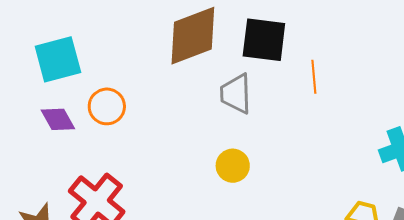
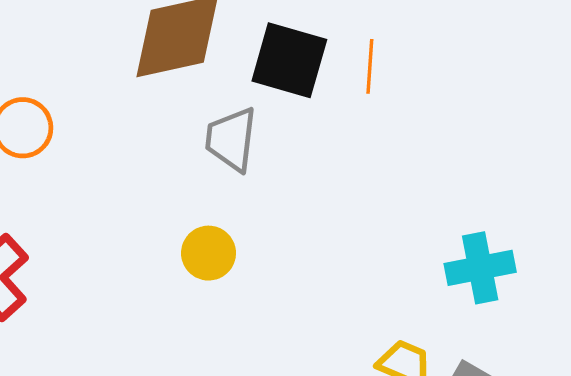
orange line: (314, 77) -> (370, 66), moved

